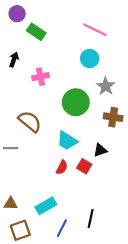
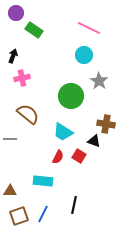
pink cross: (41, 77) -> (22, 78), moved
brown cross: (113, 117) -> (106, 124), moved
black triangle: (100, 150) -> (94, 141), turned 40
cyan rectangle: (46, 206) -> (43, 181), moved, turned 36
black line: (91, 219) -> (74, 205), moved
blue line: (62, 228) -> (43, 214), moved

